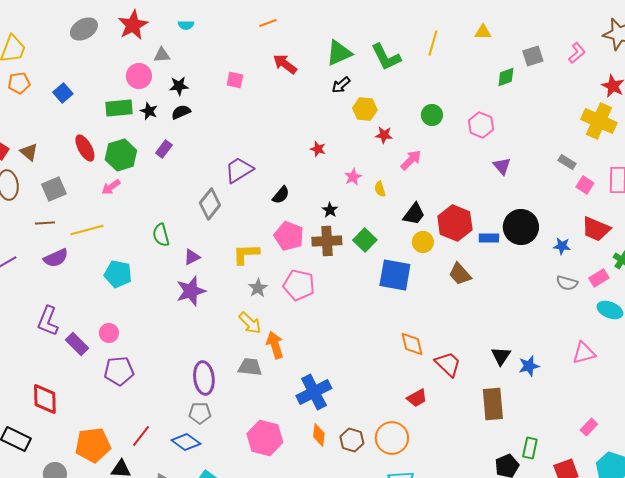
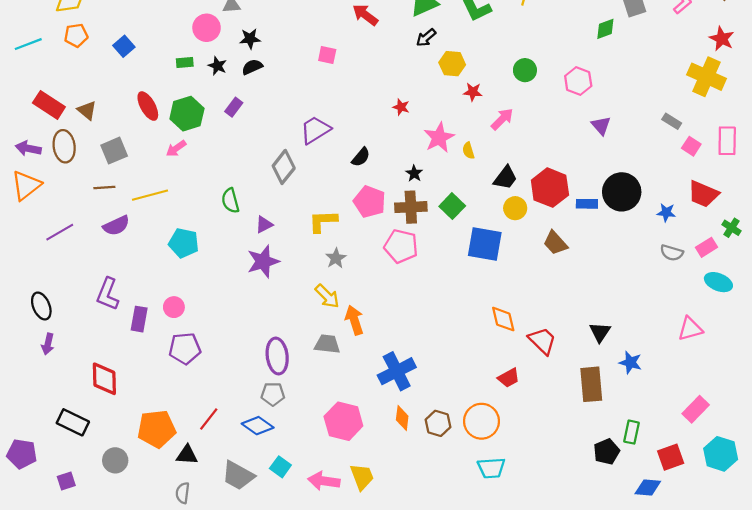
pink square: (235, 80) -> (327, 55), moved
green rectangle: (119, 108) -> (185, 63), size x0.6
pink star: (353, 177) -> (439, 138), size x1.6
pink pentagon: (299, 285) -> (401, 246), moved
purple rectangle: (77, 344) -> (139, 319), turned 55
blue star: (529, 366) -> (630, 363), moved, turned 30
pink rectangle: (589, 427) -> (696, 409), size x1.4

